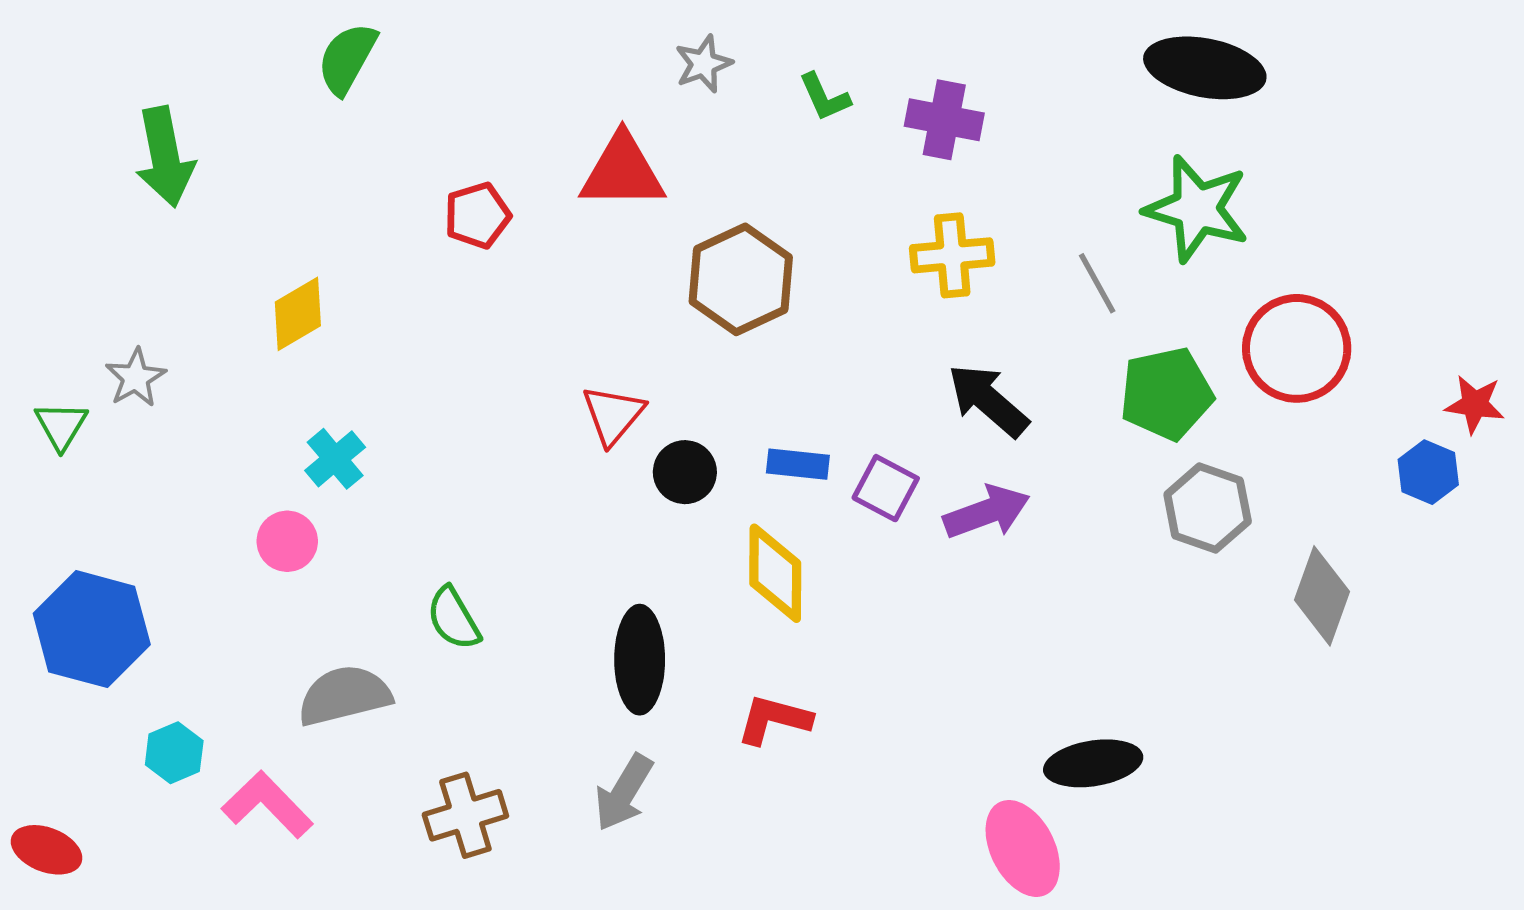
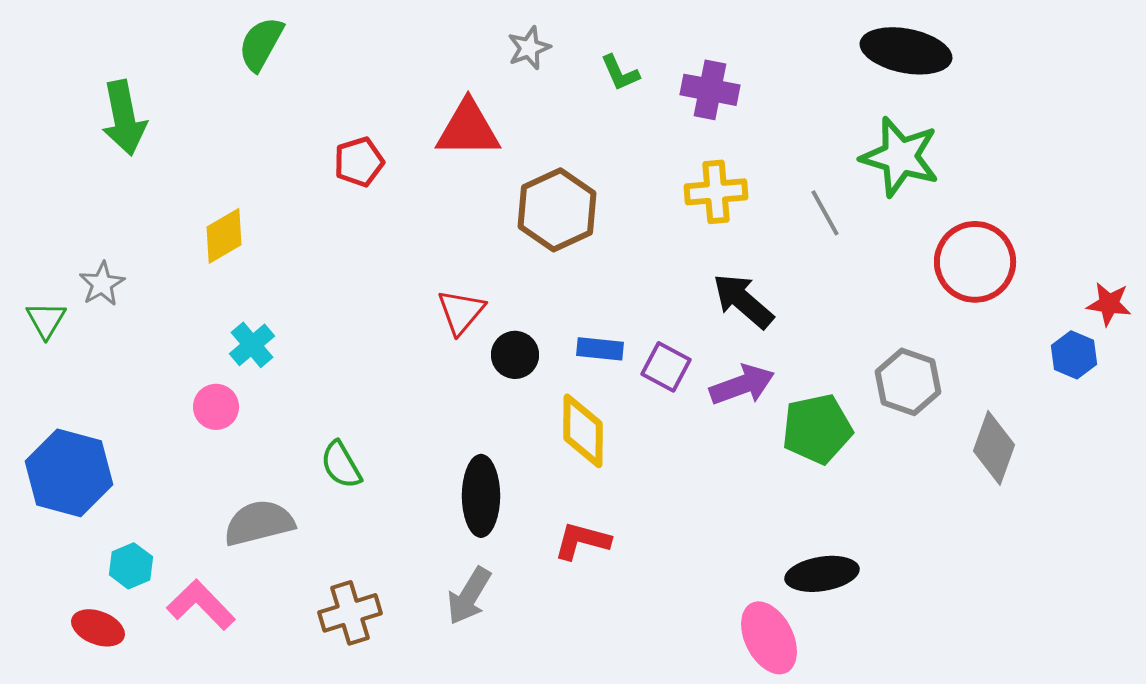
green pentagon: (1166, 394) -> (817, 429), moved
red ellipse: (47, 850) -> (98, 628), moved

